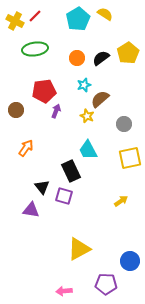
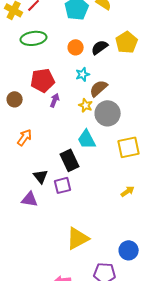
gray circle: (124, 124) -> (108, 113), moved, size x1.6
purple square: (64, 196) -> (63, 185), turned -30
yellow arrow: (121, 201) -> (128, 191), moved

